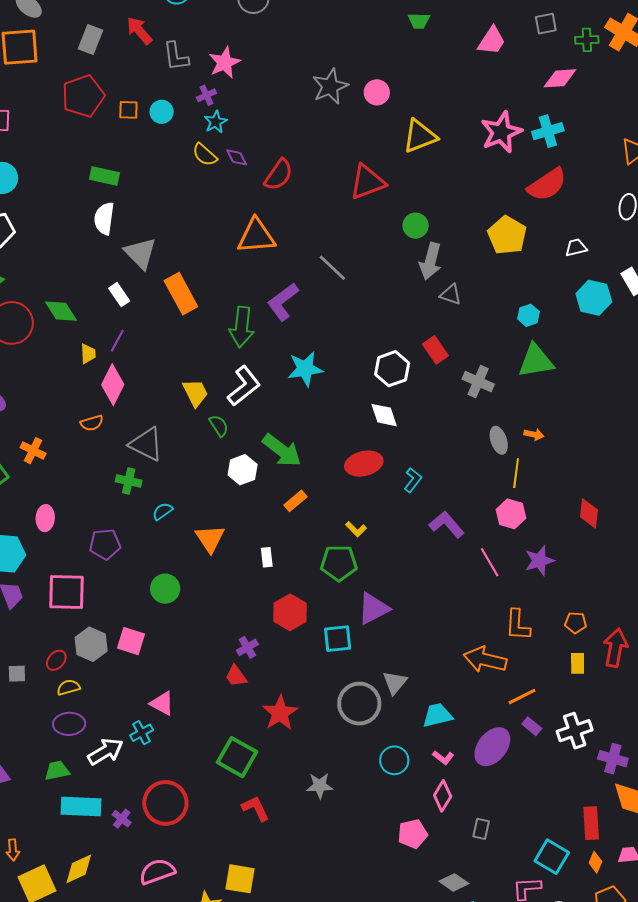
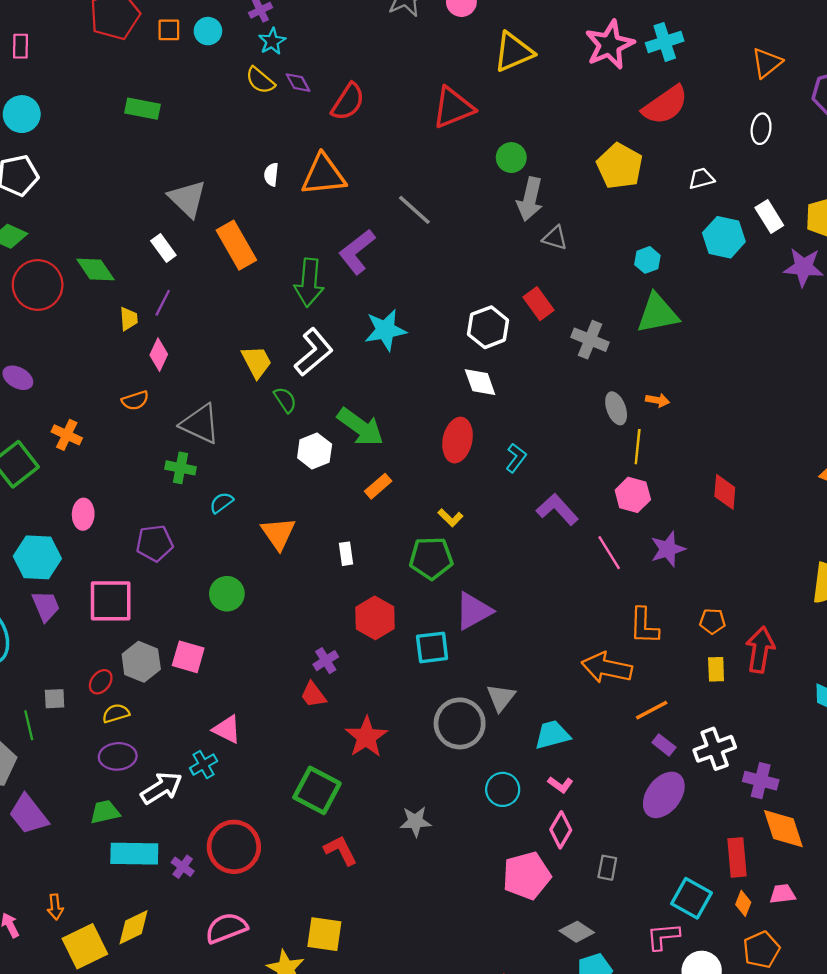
white semicircle: (104, 218) -> (271, 174), moved, size x0.6
pink diamond: (113, 385) -> (159, 355), size x0.7
red ellipse: (364, 464) -> (458, 440), turned -63
purple ellipse: (492, 747) -> (664, 795), moved
pink pentagon: (413, 834) -> (527, 876), size x1.4

